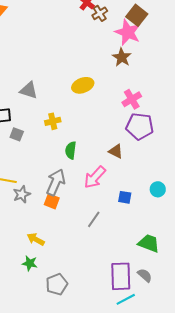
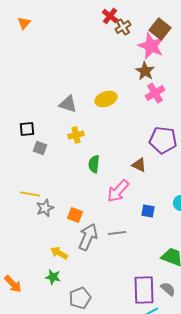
gray triangle: (29, 90) -> (68, 104), moved
pink cross: (132, 99) -> (155, 93), moved
gray arrow: (56, 182) -> (88, 237), moved
gray line: (94, 219) -> (117, 233), turned 48

